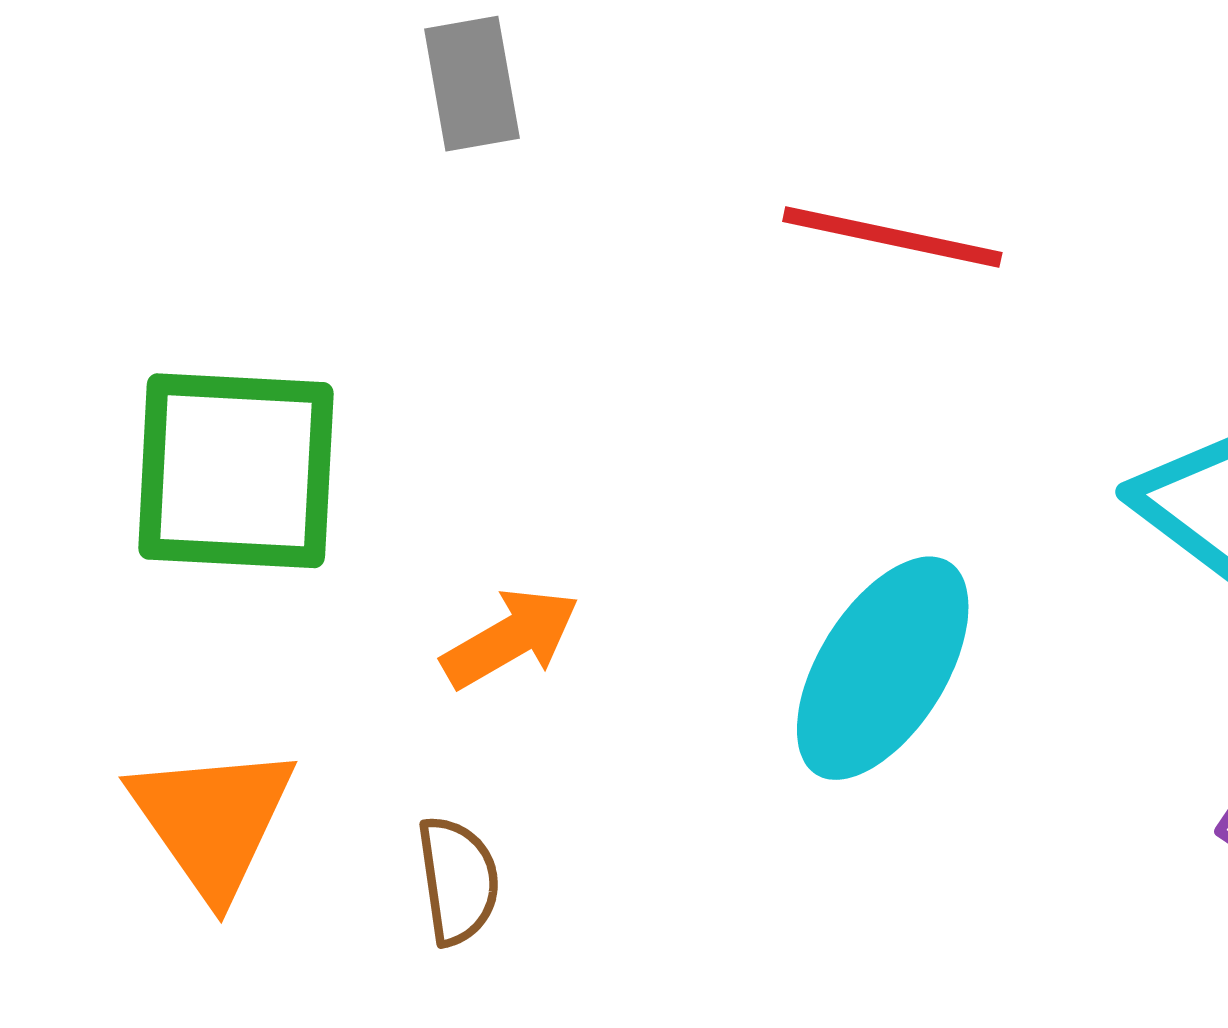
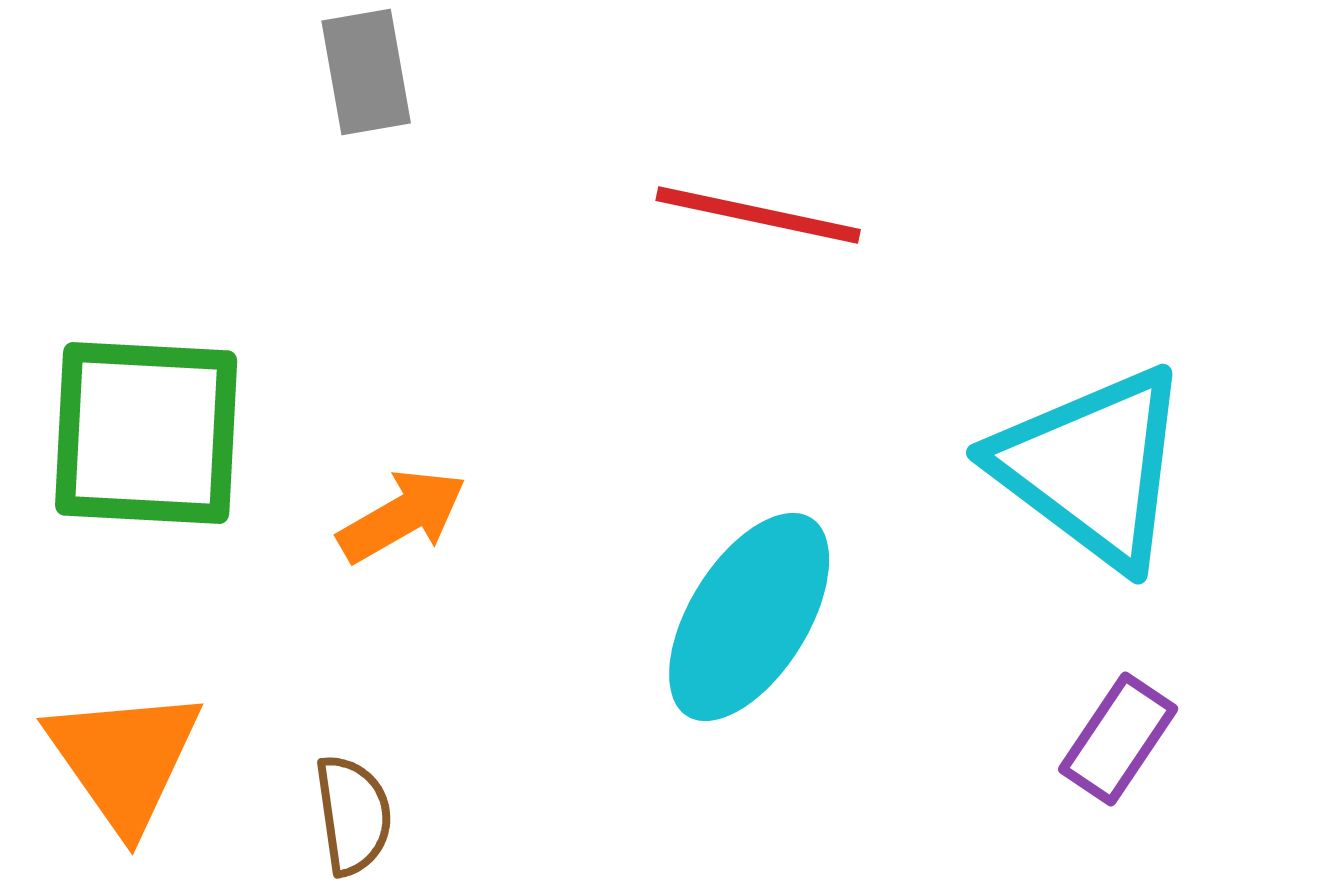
orange arrow: (511, 638) -> (402, 516), moved

